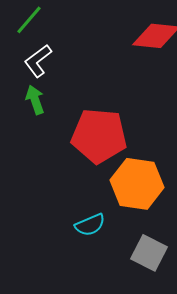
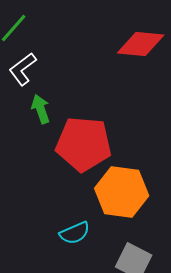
green arrow: (35, 100) -> (41, 109), moved

